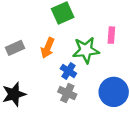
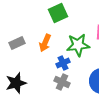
blue cross: (68, 71) -> (63, 63), turned 32

